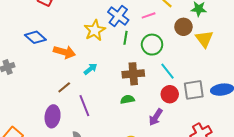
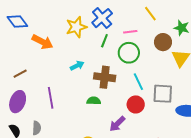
pink line: (149, 15) -> (130, 32), moved
cyan arrow: (91, 69) -> (77, 66), moved
brown line: (64, 87) -> (20, 74), moved
gray square: (194, 90) -> (163, 94), moved

